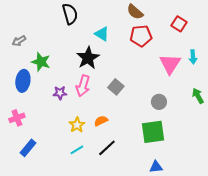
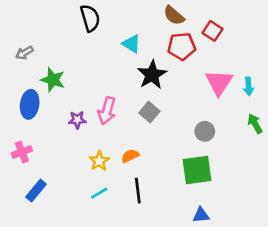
red square: (179, 24) -> (212, 31), moved
cyan arrow: (193, 57) -> (249, 86), moved
black star: (88, 58) -> (152, 75), moved
black line: (107, 148) -> (138, 191), turned -54

